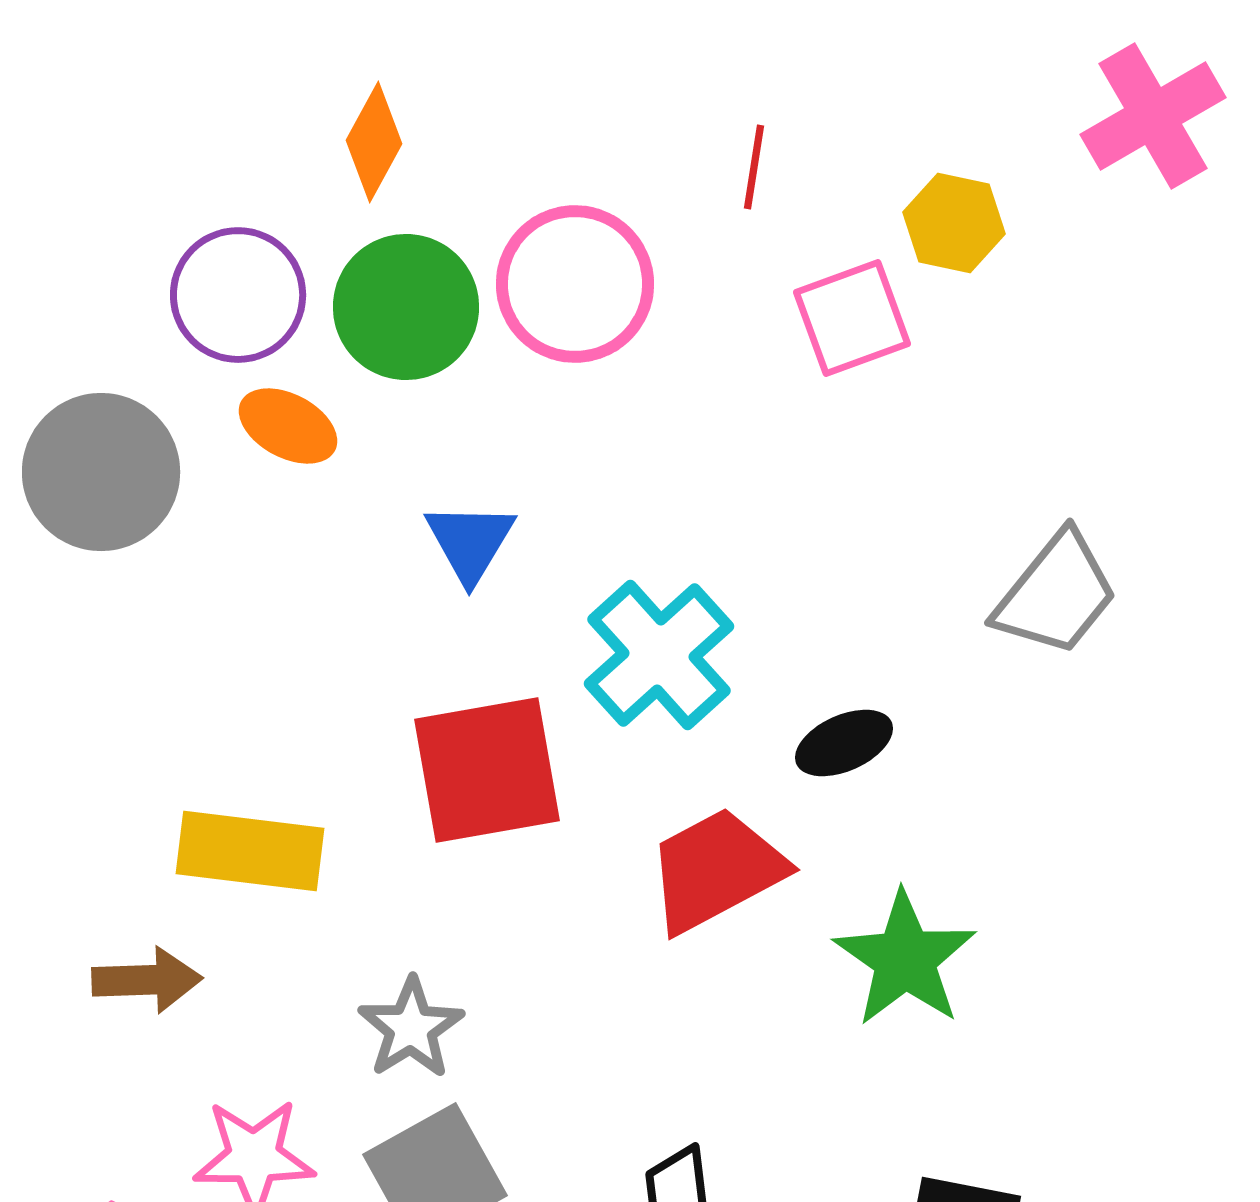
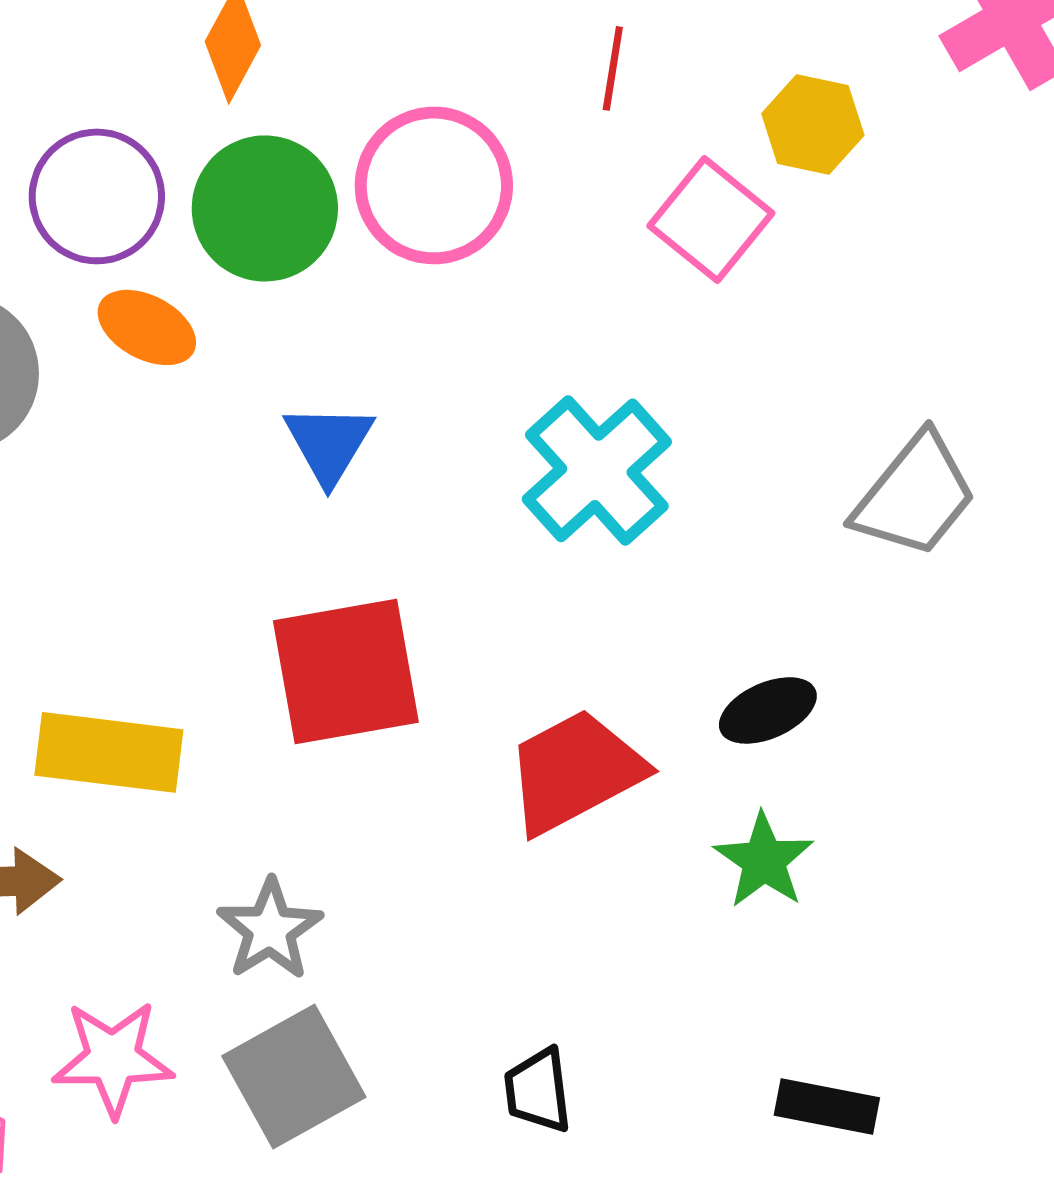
pink square: (852, 318) -> (711, 219), turned -31
cyan cross: (659, 655) -> (597, 470), moved
black ellipse: (844, 743) -> (768, 710), moved
green star: (905, 959) -> (764, 860), size x0.7

